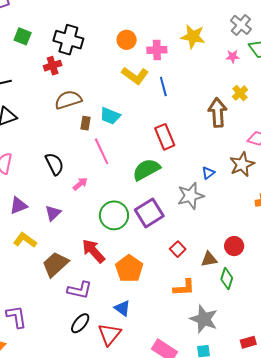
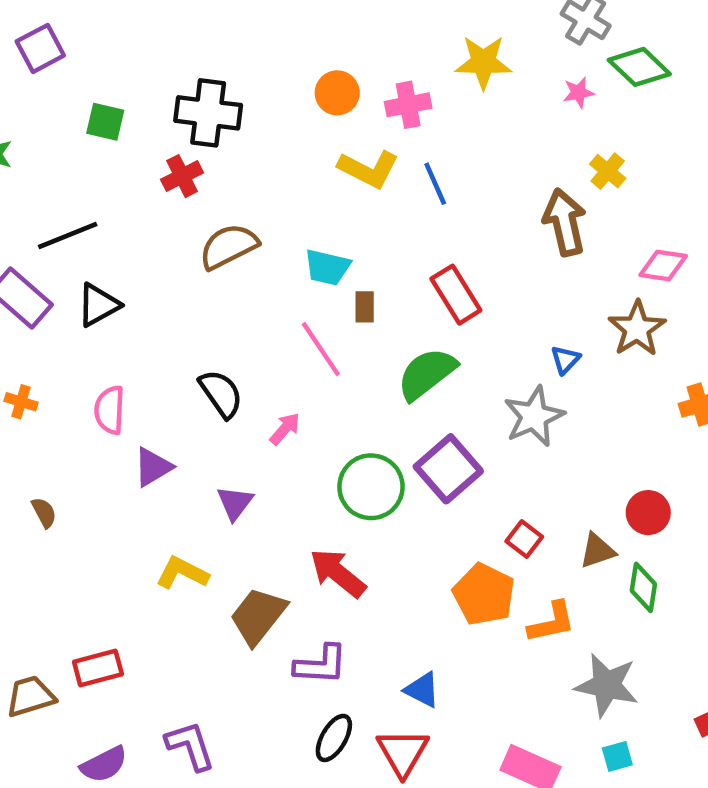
brown rectangle: (86, 123) -> (365, 307), moved
purple triangle: (18, 206) -> (153, 467), moved
orange pentagon: (129, 269) -> (484, 594), moved

